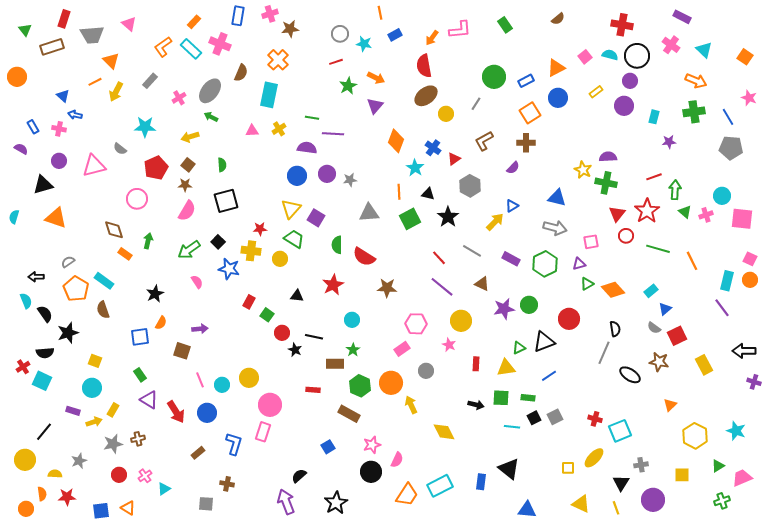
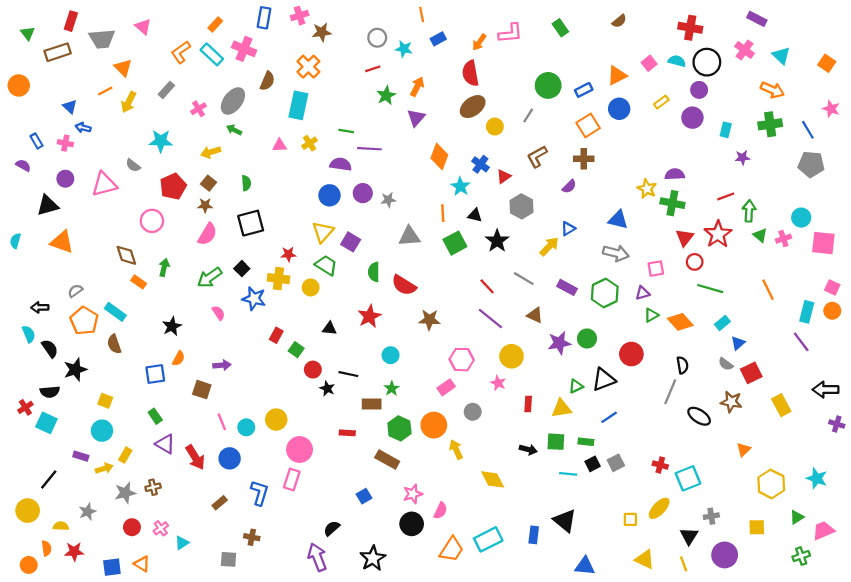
orange arrow: (376, 78) -> (417, 87), turned -90
green line: (658, 249) -> (710, 289), moved

